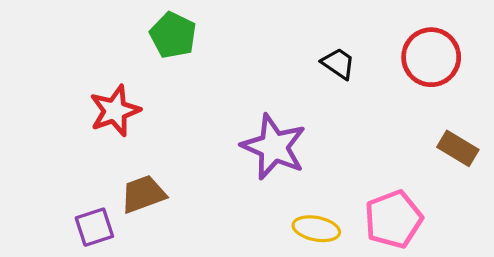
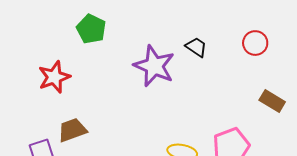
red circle: (431, 57) -> (255, 43), size x0.7
purple star: (274, 147) -> (154, 66), moved

